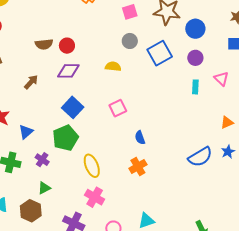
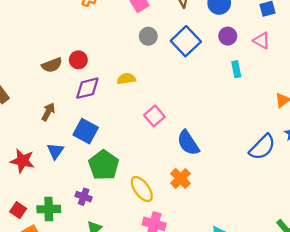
yellow semicircle: (113, 66) -> (126, 79), moved
pink triangle: (221, 79) -> (262, 40), moved
blue square: (73, 107) -> (86, 131), moved
blue triangle: (26, 132) -> (55, 151), moved
blue semicircle: (140, 138) -> (188, 143), size x1.6
orange cross: (138, 166) -> (180, 178), moved

